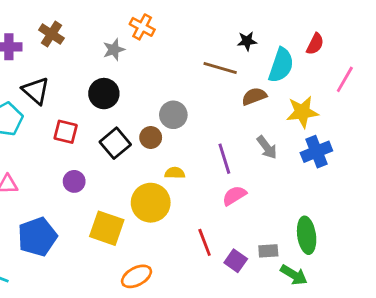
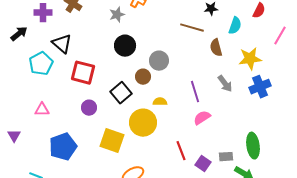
cyan semicircle: (281, 65) -> (235, 26), size x0.7
black circle: (104, 94) -> (125, 46), moved
brown semicircle: (254, 96) -> (216, 48), turned -84
red square: (66, 132) -> (83, 73), size x1.4
black square: (115, 143) -> (121, 93), moved

